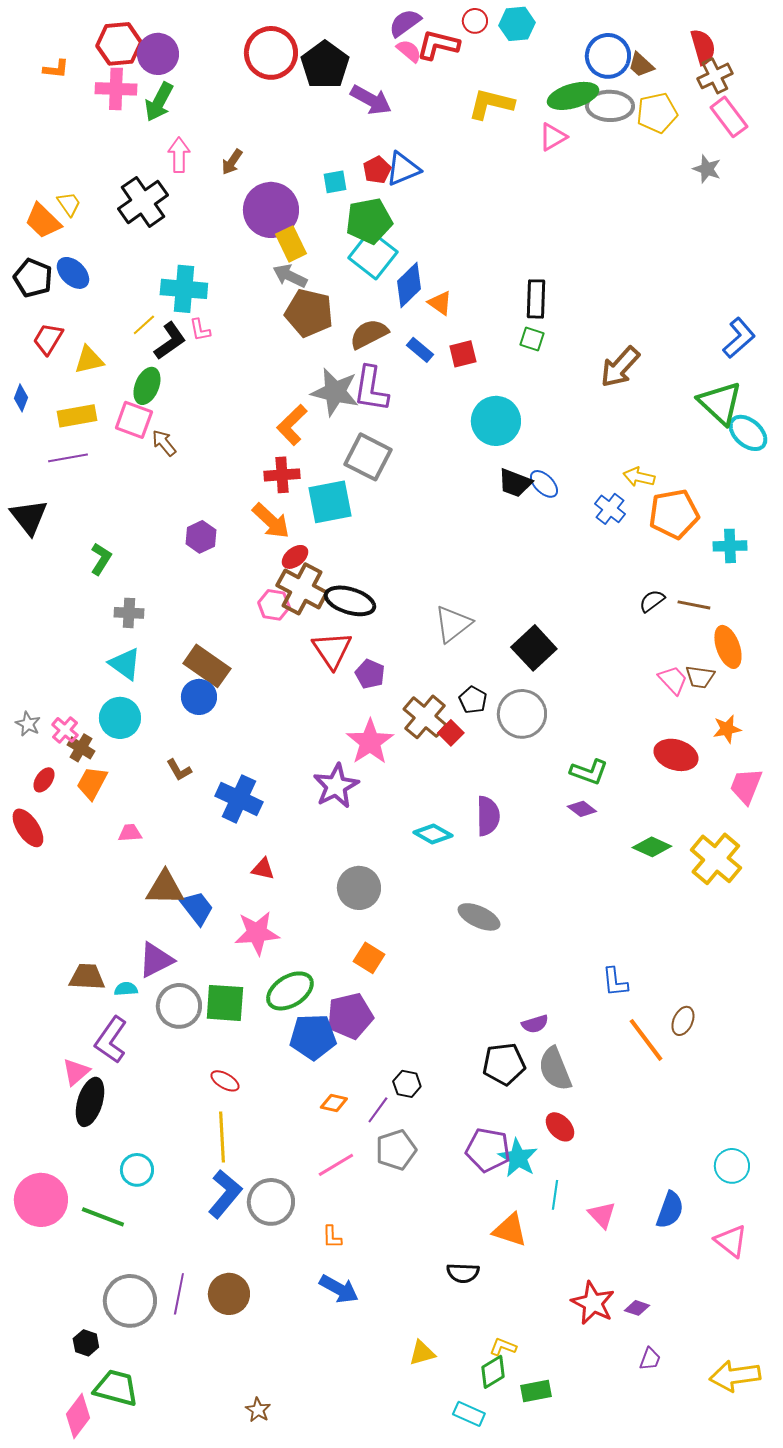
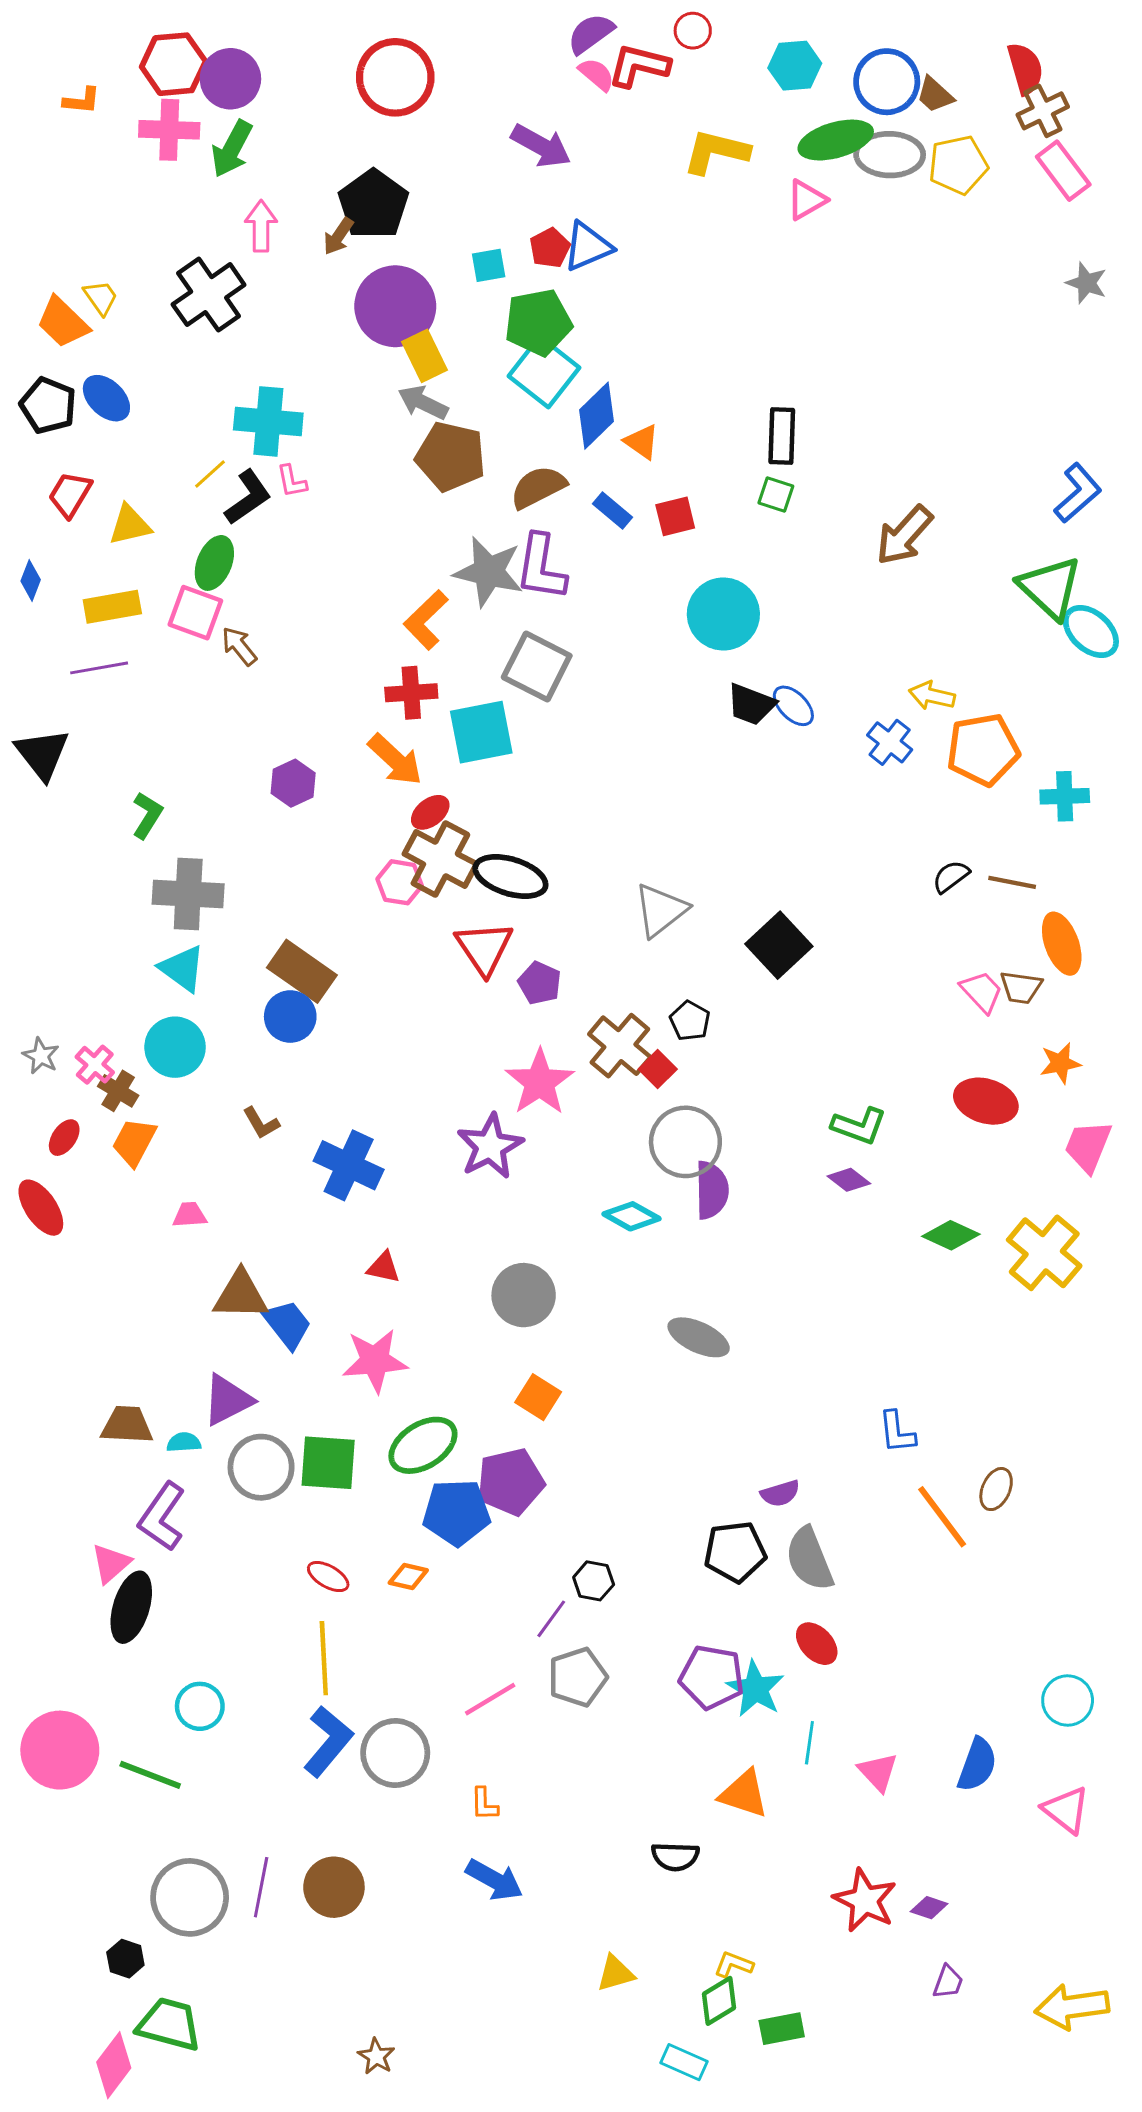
cyan hexagon: (517, 24) -> (795, 66), moved
black pentagon: (325, 65) -> (373, 204), moved
gray star: (707, 169) -> (1087, 283), moved
gray cross: (129, 613) -> (188, 894), size x1.6
gray circle: (522, 714) -> (685, 1142), moved
orange diamond: (334, 1103) -> (408, 1577), moved

